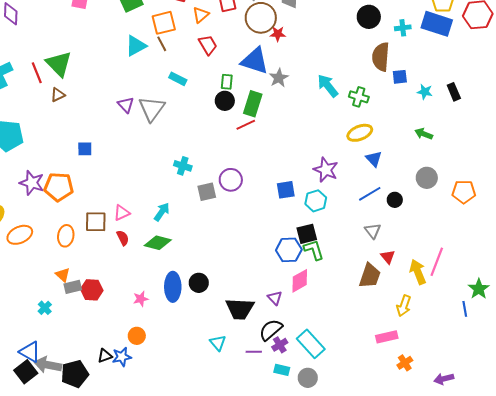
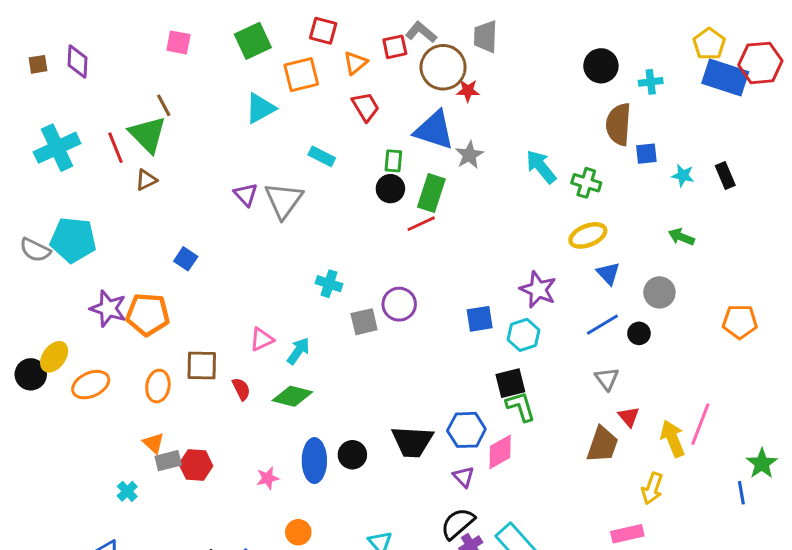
blue rectangle: (437, 24) -> (725, 78), moved
brown line: (162, 44) -> (164, 105), moved
blue square: (85, 149) -> (186, 259), turned 35
gray circle: (427, 178) -> (659, 292), moved
pink triangle: (122, 213) -> (262, 339), moved
blue hexagon: (289, 250) -> (466, 430), moved
black trapezoid: (240, 309) -> (412, 442), moved
orange circle: (137, 336) -> (298, 532), moved

